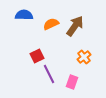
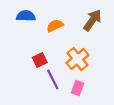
brown arrow: (75, 26) -> (93, 20), moved
orange cross: (84, 57) -> (77, 59), moved, size x1.5

